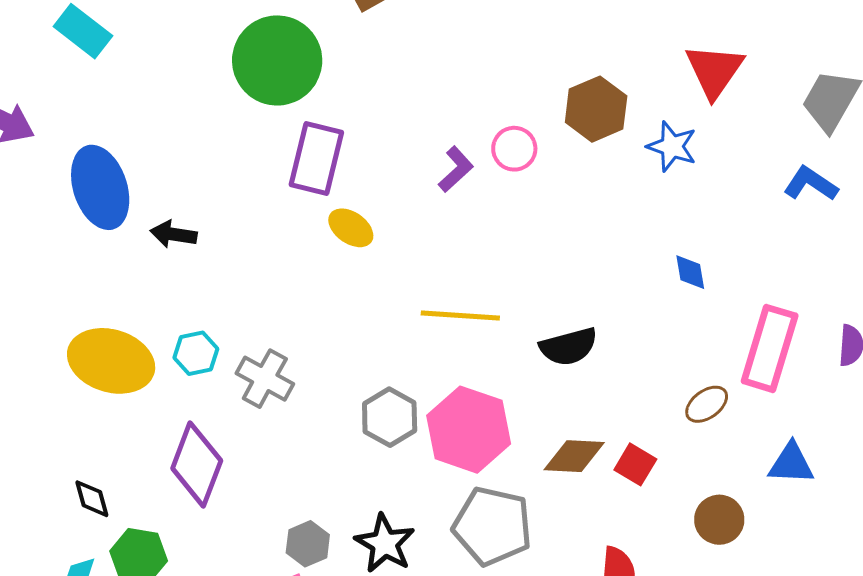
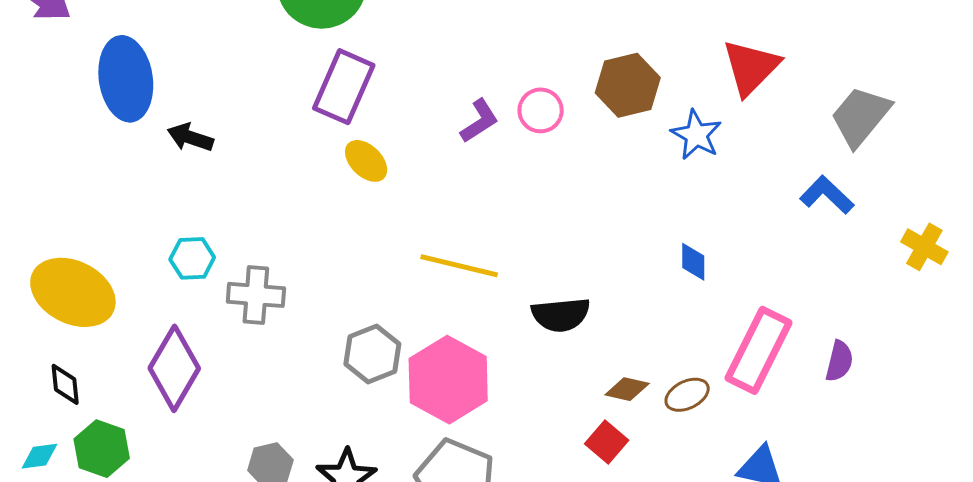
yellow ellipse: (111, 361) -> (73, 292), moved
gray cross: (265, 379) -> (256, 295), turned -34
brown diamond: (574, 456) -> (627, 389), moved, size x0.7

